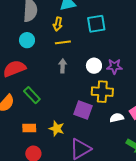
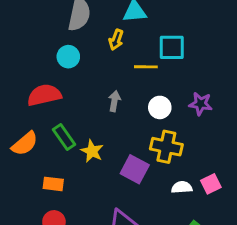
yellow line: (63, 42) -> (146, 67), moved
purple star: (114, 66) -> (201, 104), moved
yellow star: (57, 129) -> (92, 151), moved

